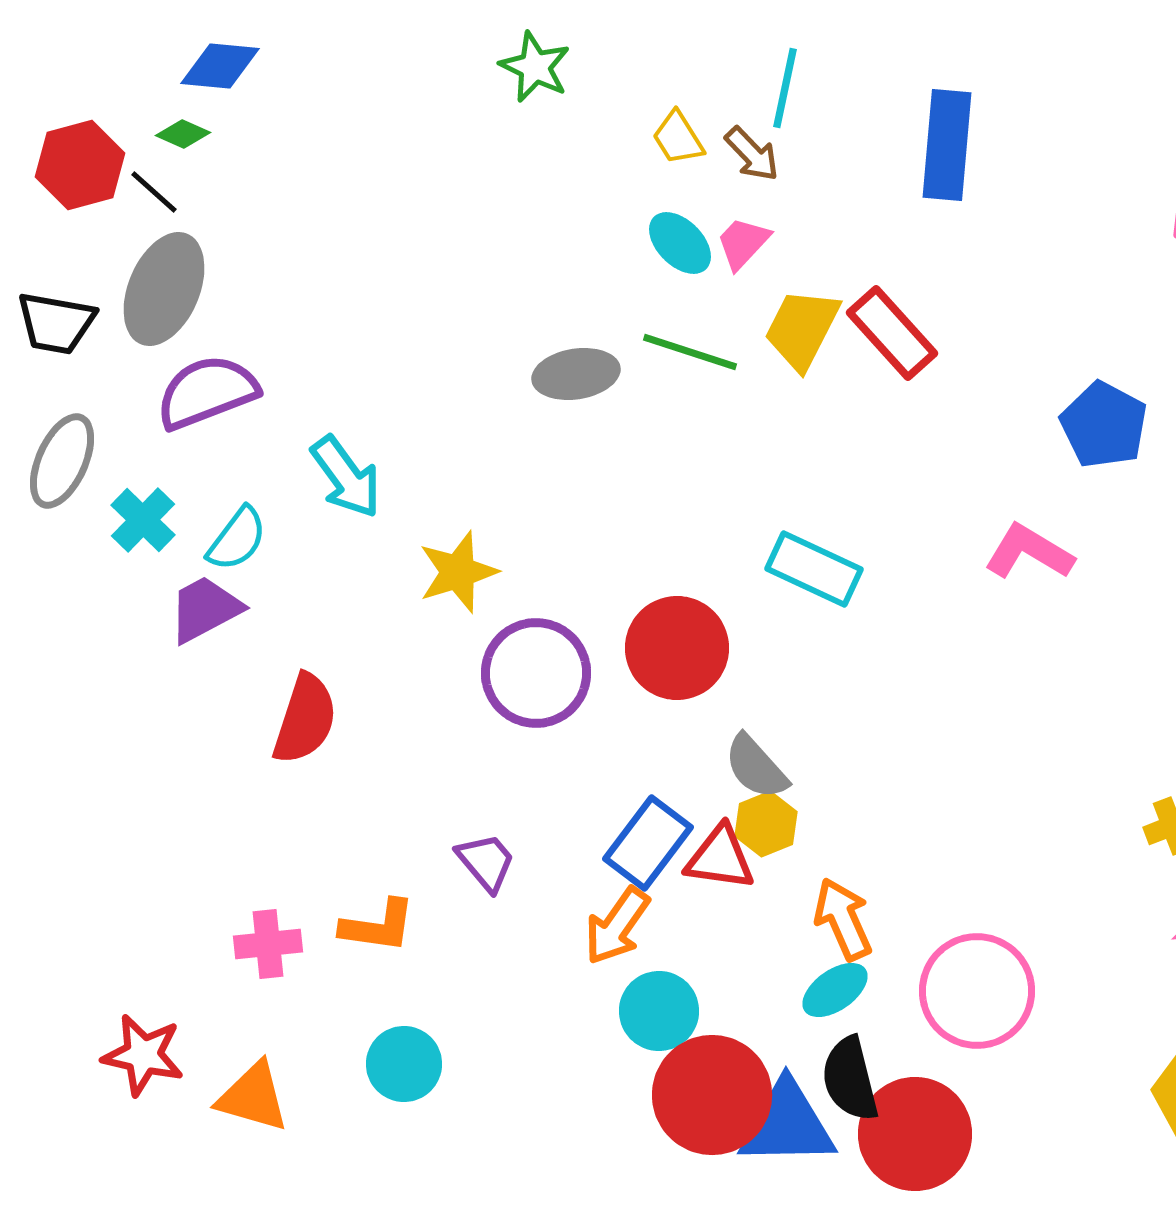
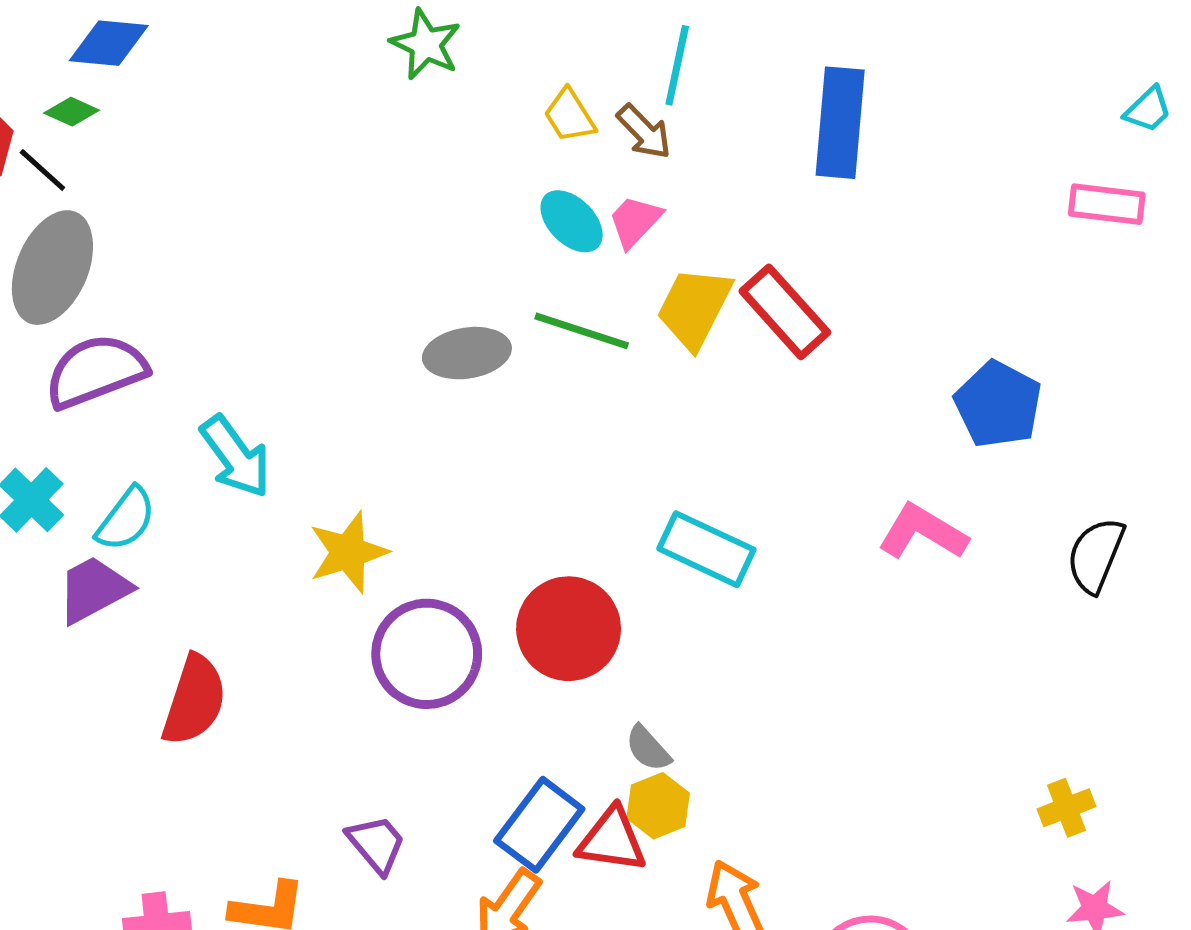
gray semicircle: (756, 767) -> (648, 748), size x0.7

